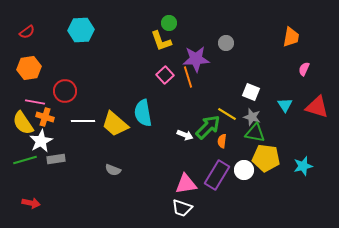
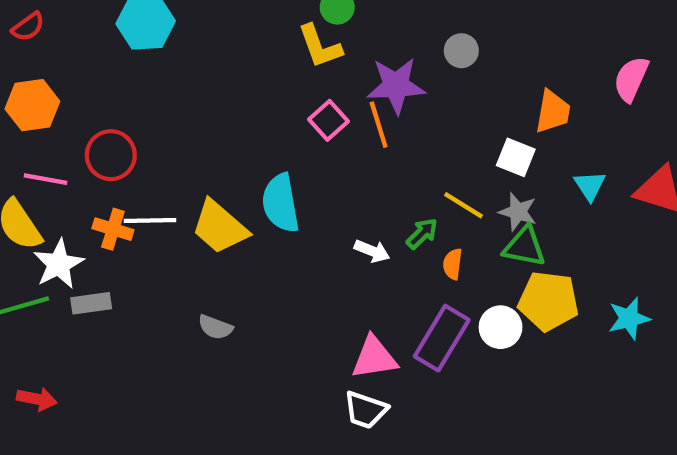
orange trapezoid: (291, 37) -> (553, 112), moved
pink semicircle: (304, 69) -> (631, 79), moved, size x1.5
orange cross: (45, 117) -> (113, 229), moved
green arrow: (208, 127) -> (422, 234), size x0.6

